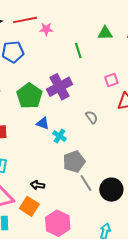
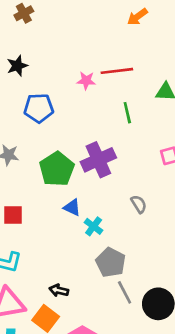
red line: (25, 20) -> (117, 71), moved
gray pentagon: (74, 162) -> (111, 262), turned -30

